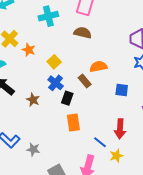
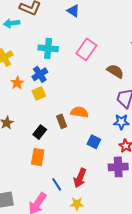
brown semicircle: (83, 33) -> (115, 71), moved
orange star: (29, 50) -> (17, 83), moved
blue cross: (56, 83) -> (40, 74), moved
yellow star: (116, 156) -> (77, 204), moved

